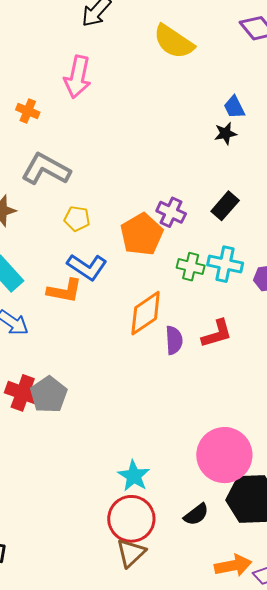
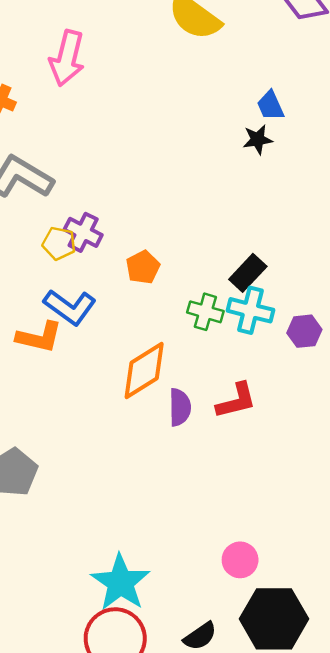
black rectangle: (225, 206) -> (248, 273), moved
purple cross: (171, 212) -> (83, 232), moved
orange pentagon: (142, 234) -> (143, 267), size x0.6
pink circle: (224, 455) -> (240, 560), size x0.5
cyan star: (134, 476) -> (121, 583), size x1.4

